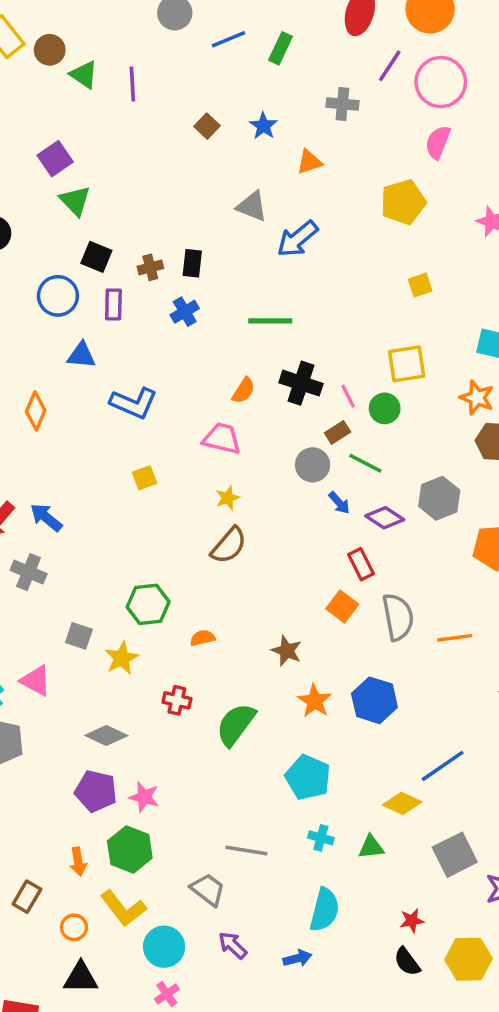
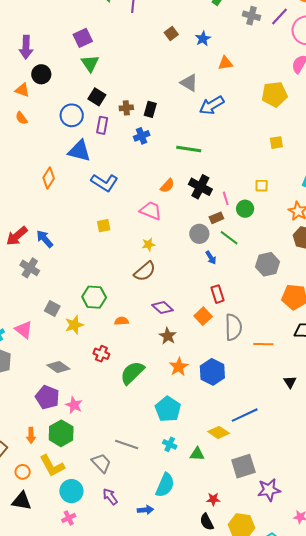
gray cross: (342, 104) -> (252, 16), moved
blue triangle: (81, 355) -> (79, 151), size x1.4
yellow square: (407, 364) -> (262, 186), size x0.6
purple diamond: (385, 518) -> (162, 308), moved

